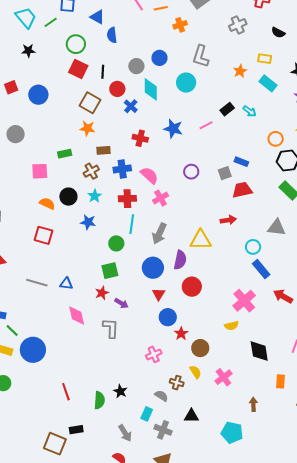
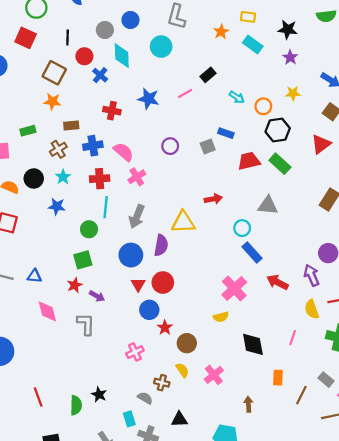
red square: (78, 69) -> (26, 38), moved
cyan arrow: (250, 111) -> (237, 97), moved
red trapezoid: (242, 190) -> (249, 161), moved
red circle: (192, 287) -> (163, 283), moved
cyan rectangle: (147, 414) -> (129, 419), turned -40

